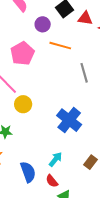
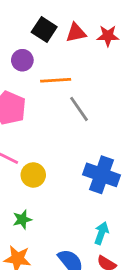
gray line: (84, 73) -> (79, 109), moved

